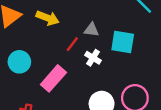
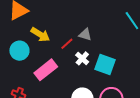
yellow arrow: (48, 18) -> (40, 35), moved
cyan square: (123, 42) -> (105, 64), moved

